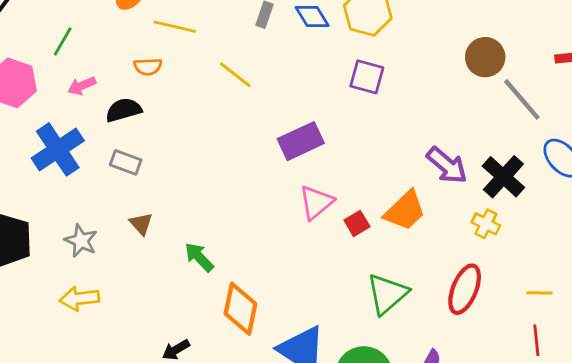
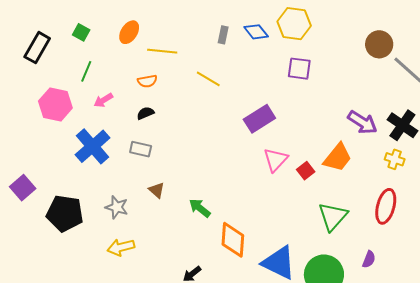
black semicircle: (124, 110) -> (145, 113), moved, size x0.7

